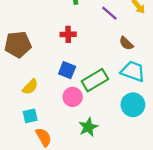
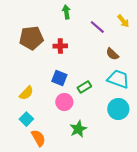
brown pentagon: (18, 44) -> (31, 38), moved
green rectangle: (95, 80) -> (84, 87), size x0.6
cyan square: (30, 116) -> (26, 119), turned -32

